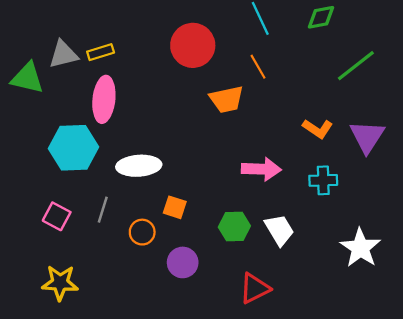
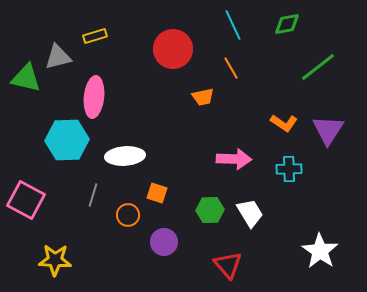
yellow rectangle: (101, 52) -> (95, 36), moved
orange trapezoid: (227, 99) -> (203, 97), size x0.7
pink square: (57, 216) -> (26, 200), moved, size x1.5
white star: (360, 248) -> (320, 251), moved
red triangle: (255, 288) -> (228, 265), turned -44

